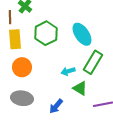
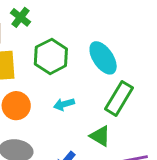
cyan arrow: (68, 71) -> (64, 104), moved

